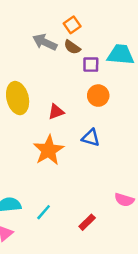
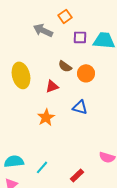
brown semicircle: (72, 47) -> (65, 66), moved
purple square: (91, 65) -> (80, 37), moved
orange star: (49, 150) -> (46, 117), size x0.7

